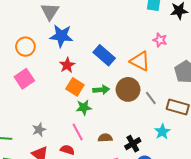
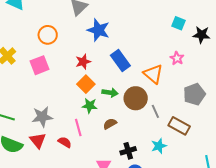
blue star: (61, 36) -> (98, 30), moved
gray star: (39, 130) -> (42, 117), size x1.5
brown semicircle: (105, 138) -> (110, 124), moved, turned -40

